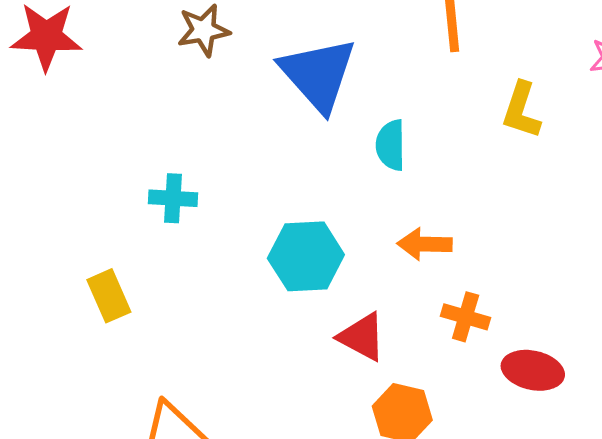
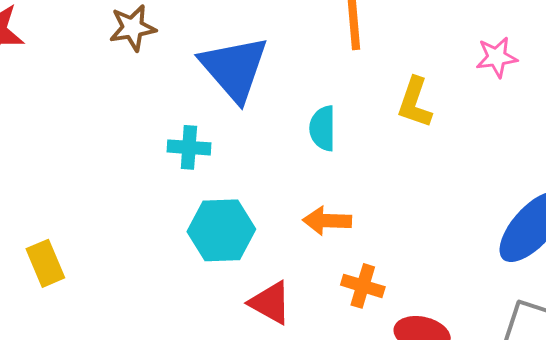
cyan semicircle: (391, 145) -> (323, 128), moved
cyan cross: (173, 198) -> (189, 147), moved

